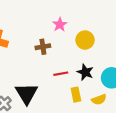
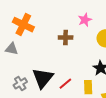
red line: (61, 74) -> (65, 84), moved, turned -40

